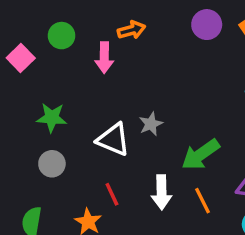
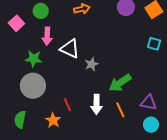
pink arrow: (104, 58) -> (47, 36), moved
white triangle: (113, 140) -> (70, 49), moved
gray circle: (52, 164) -> (33, 86), size x1.6

